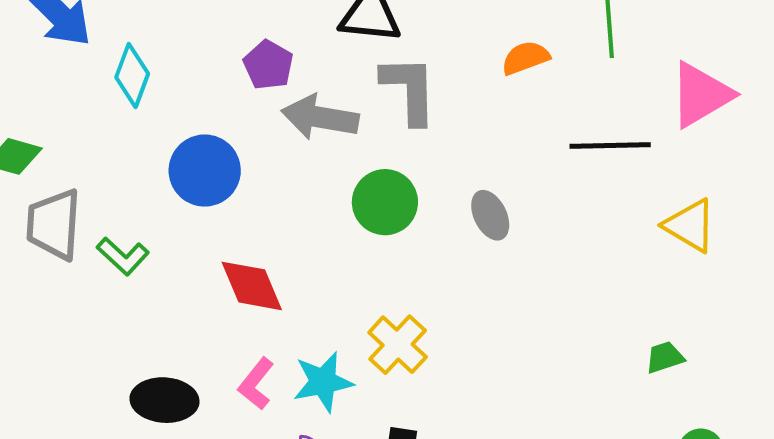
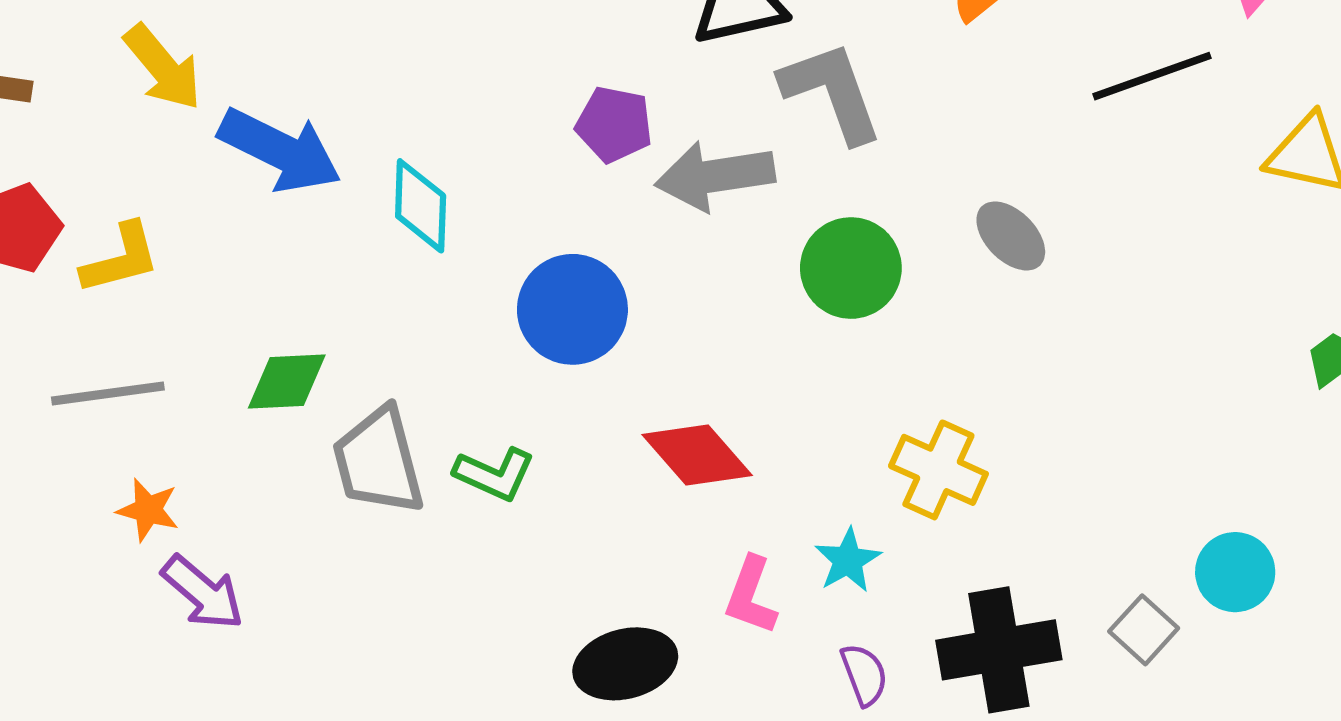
cyan star: (323, 382) -> (848, 560), size x0.7

